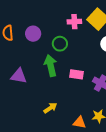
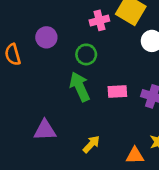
purple circle: (33, 34) -> (46, 37), moved
purple triangle: (19, 76) -> (45, 130), moved

